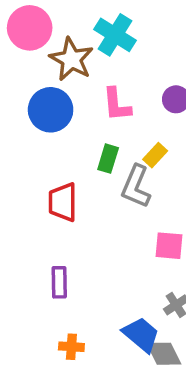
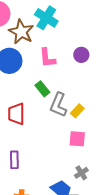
yellow rectangle: (155, 155) -> (77, 111), moved
green rectangle: (108, 159) -> (42, 89), turned -56

